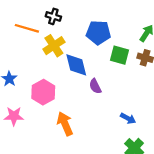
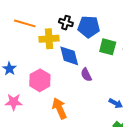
black cross: (53, 16) -> (66, 23), moved
yellow cross: (54, 46) -> (49, 39), turned 30

